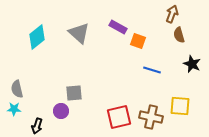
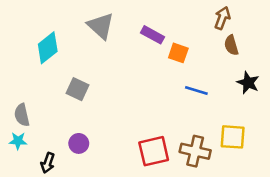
gray triangle: (79, 33) -> (101, 26), moved
gray square: (74, 93) -> (77, 89), moved, turned 30

